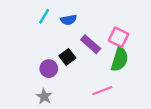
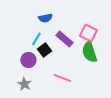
cyan line: (44, 16) -> (36, 39), moved
green semicircle: (120, 59) -> (89, 52), turned 145
pink line: (102, 91) -> (62, 78), moved, turned 42

